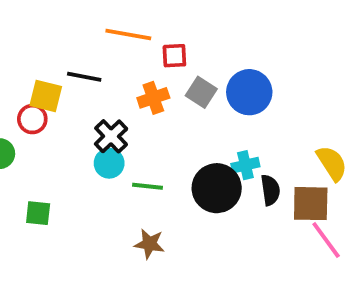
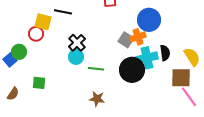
gray square: (201, 92) -> (126, 40), moved
orange cross: (153, 98) -> (138, 37), moved
cyan cross: (245, 165) -> (147, 58), size x1.5
black semicircle: (270, 190) -> (165, 53), moved

